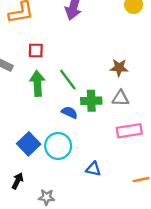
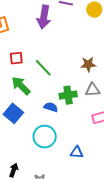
green line: (68, 80) -> (43, 68), moved
green arrow: (37, 83) -> (21, 86), turned -35
blue square: (29, 144) -> (13, 113), moved

